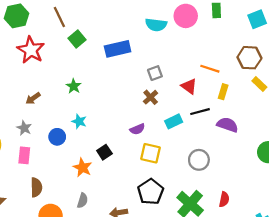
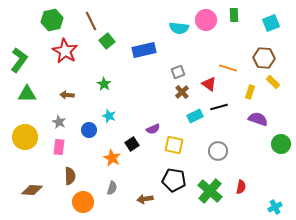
yellow rectangle: (223, 92) -> (250, 92), moved
brown cross: (151, 97) -> (182, 92), moved
brown arrow: (33, 98) -> (67, 95), turned 40
purple semicircle: (227, 125) -> (258, 119), moved
purple semicircle: (137, 129) -> (153, 129), moved
black pentagon: (151, 192) -> (174, 180), turned -30

